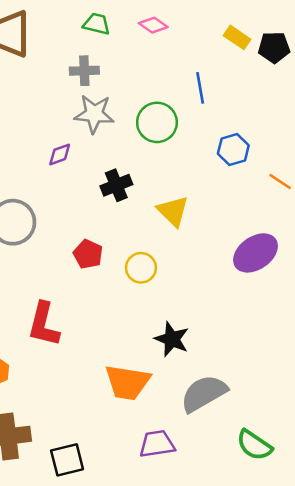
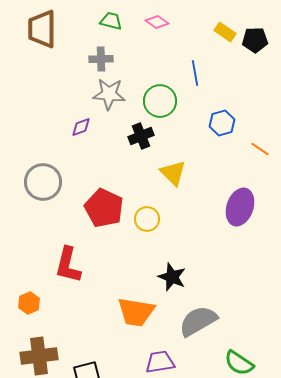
black cross: (116, 185) -> (141, 136), moved
purple ellipse: (256, 253) -> (240, 207), turned -36
red pentagon: (88, 254) -> (104, 208), size x1.6

